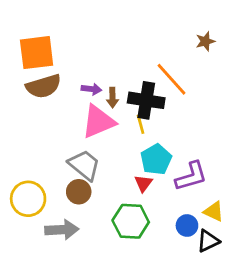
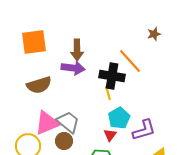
brown semicircle: (44, 86) -> (39, 85), moved
purple arrow: (91, 89) -> (73, 68), size x1.6
brown arrow: (112, 98) -> (77, 50), moved, size x1.5
pink triangle: (98, 121) -> (47, 123), moved

